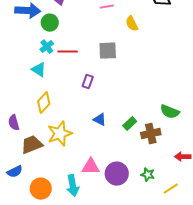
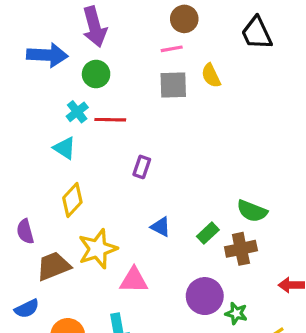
green circle: (50, 23) -> (96, 74), moved
gray square: (108, 51) -> (173, 85), moved
green semicircle: (170, 112) -> (252, 211), moved
pink triangle: (91, 167) -> (134, 280), moved
purple circle: (117, 174) -> (205, 296), moved

